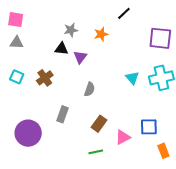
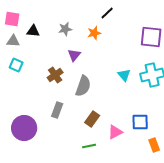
black line: (124, 13) -> (107, 13), moved
black triangle: (61, 49) -> (33, 31), moved
cyan square: (17, 77) -> (16, 65), moved
brown cross: (45, 78) -> (55, 75), moved
gray semicircle: (90, 89) -> (83, 86), size x1.5

